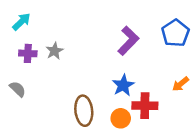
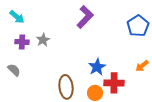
cyan arrow: (21, 22) -> (17, 17), turned 84
purple L-shape: (128, 41) -> (85, 17), moved

